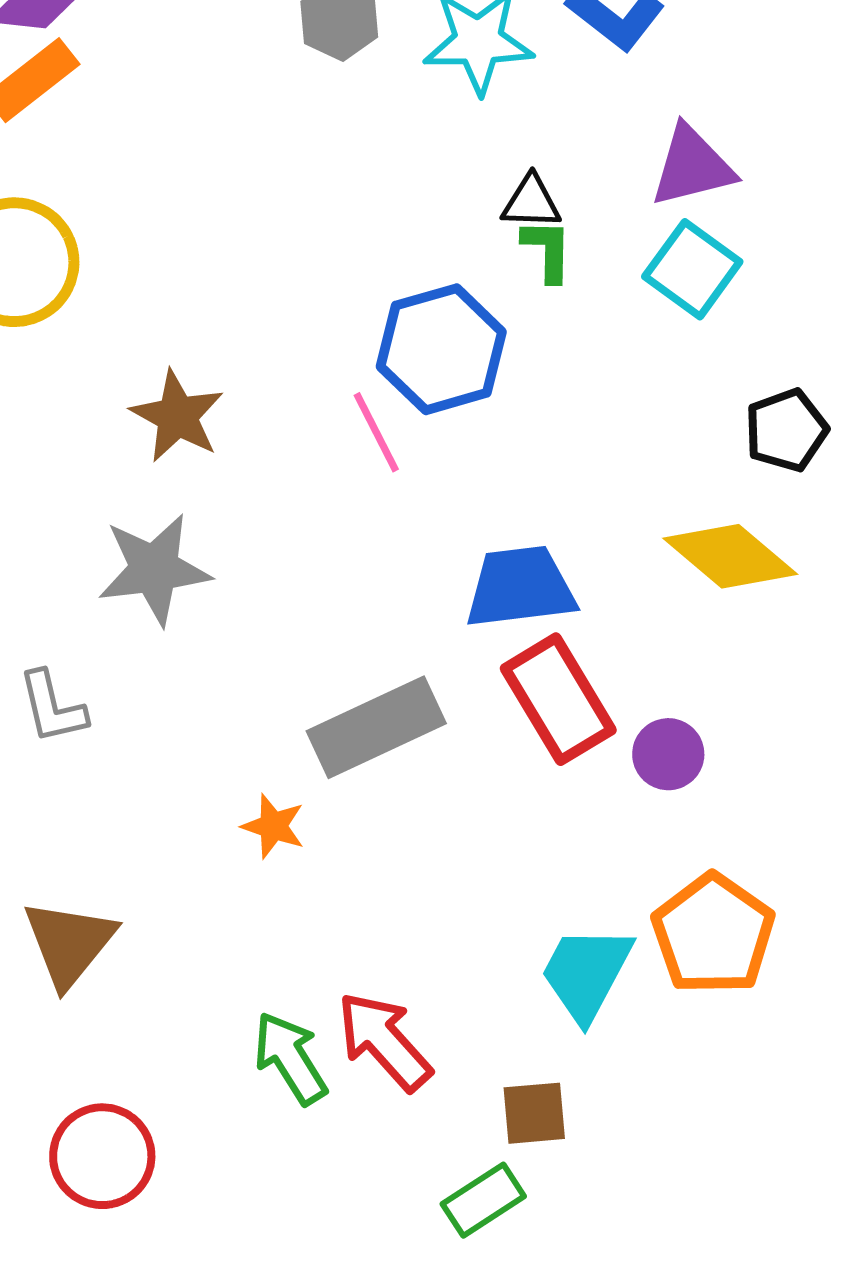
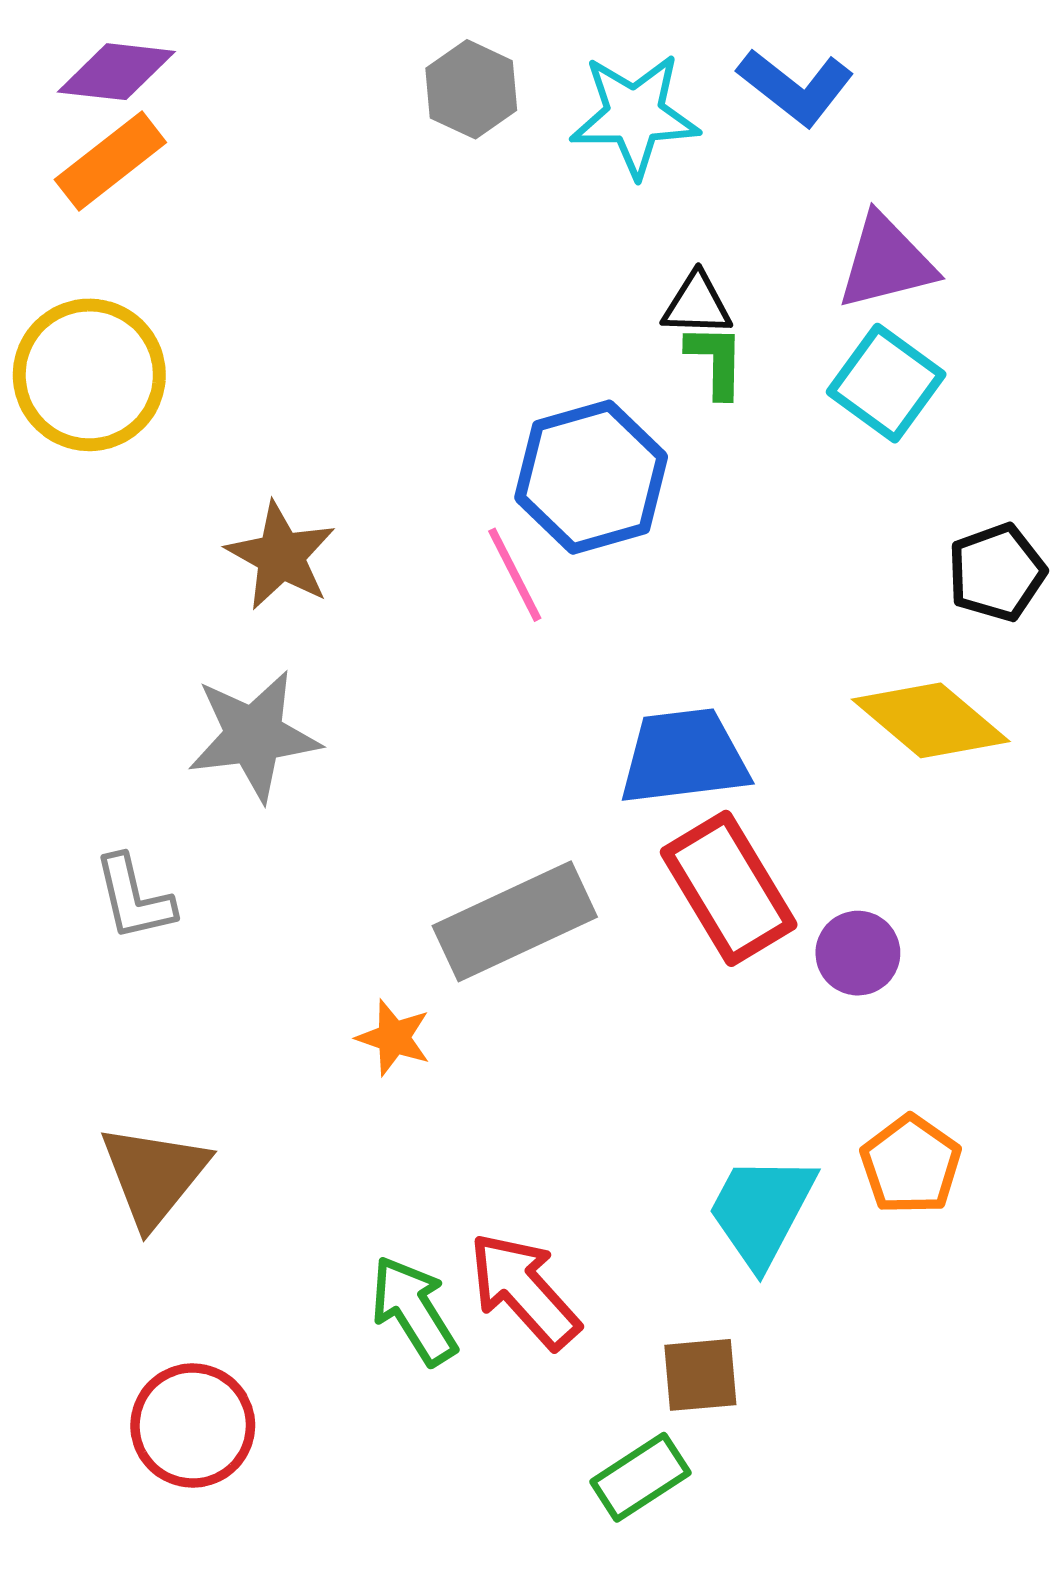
orange pentagon: (713, 934) -> (911, 1165), size x0.7

